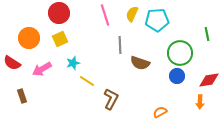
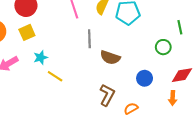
green circle: (180, 53) -> (163, 47), moved, size x0.6
blue circle: (177, 76) -> (145, 78), moved
brown L-shape: (111, 99) -> (107, 95), moved

